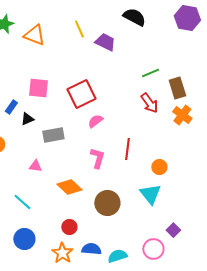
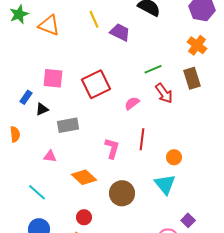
green line: (150, 73) -> (153, 69), moved
orange cross: (182, 115) -> (197, 45), moved
pink semicircle: (95, 121) -> (132, 103), moved

